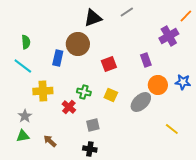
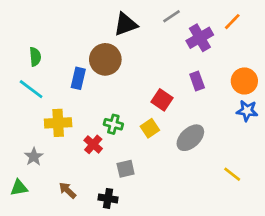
orange line: (186, 16) -> (232, 22), moved
purple cross: (169, 36) -> (200, 38), moved
red square: (109, 64) -> (162, 100), moved, turned -35
orange circle: (158, 85) -> (244, 81), moved
yellow square: (111, 95) -> (150, 128), turned 32
green triangle: (23, 136) -> (19, 188), moved
black cross: (90, 149) -> (108, 198), moved

